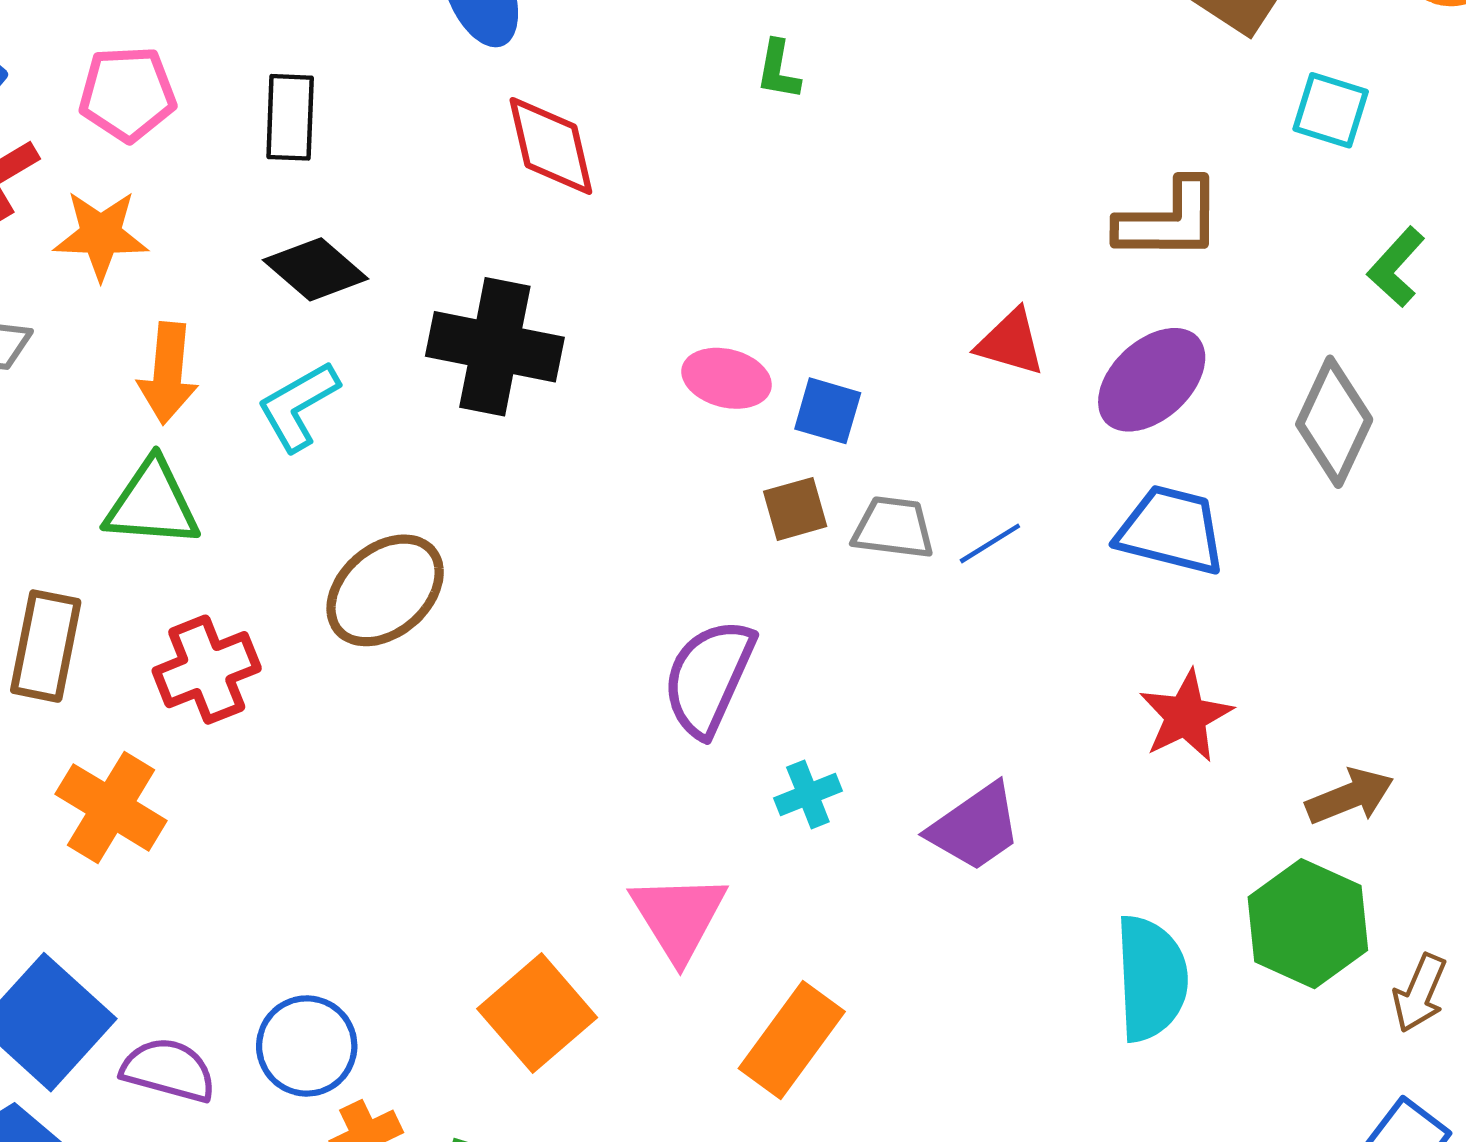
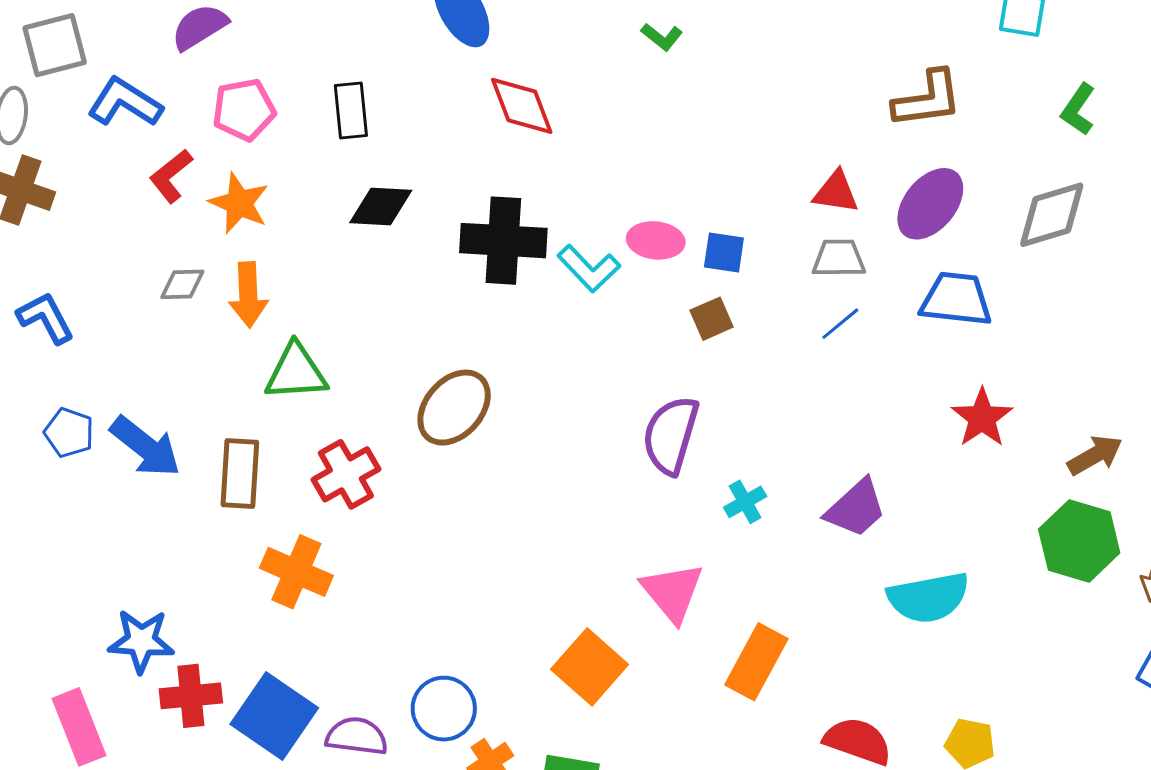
green L-shape: (778, 70) -> (662, 37), turned -54
orange star: (101, 235) -> (239, 203), turned 30
black diamond: (316, 269) -> (381, 206), turned -30
orange arrow: (168, 373) -> (248, 295), moved
cyan L-shape: (298, 406) -> (589, 268), moved, turned -96
gray diamond: (1334, 422) -> (1052, 215), turned 56
gray trapezoid: (893, 528) -> (839, 258), moved
cyan semicircle: (1151, 978) -> (928, 597), moved, turned 90

